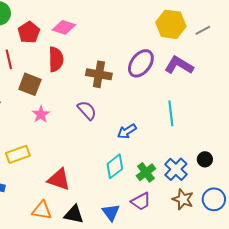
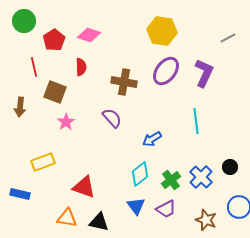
yellow hexagon: (171, 24) -> (162, 31), moved
red semicircle: (56, 59) -> (81, 67), size x0.7
purple L-shape: (179, 65) -> (204, 73), turned 84
brown star: (183, 199) -> (206, 220), moved
blue triangle: (111, 212) -> (136, 206), moved

